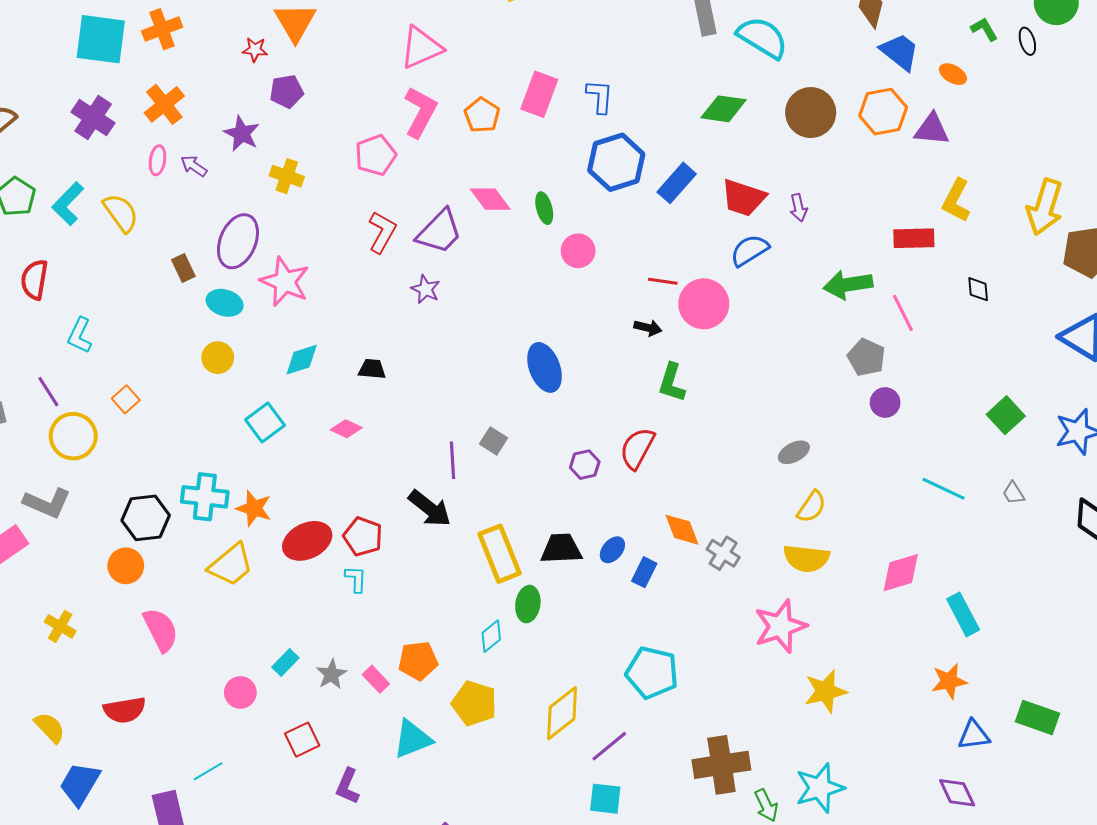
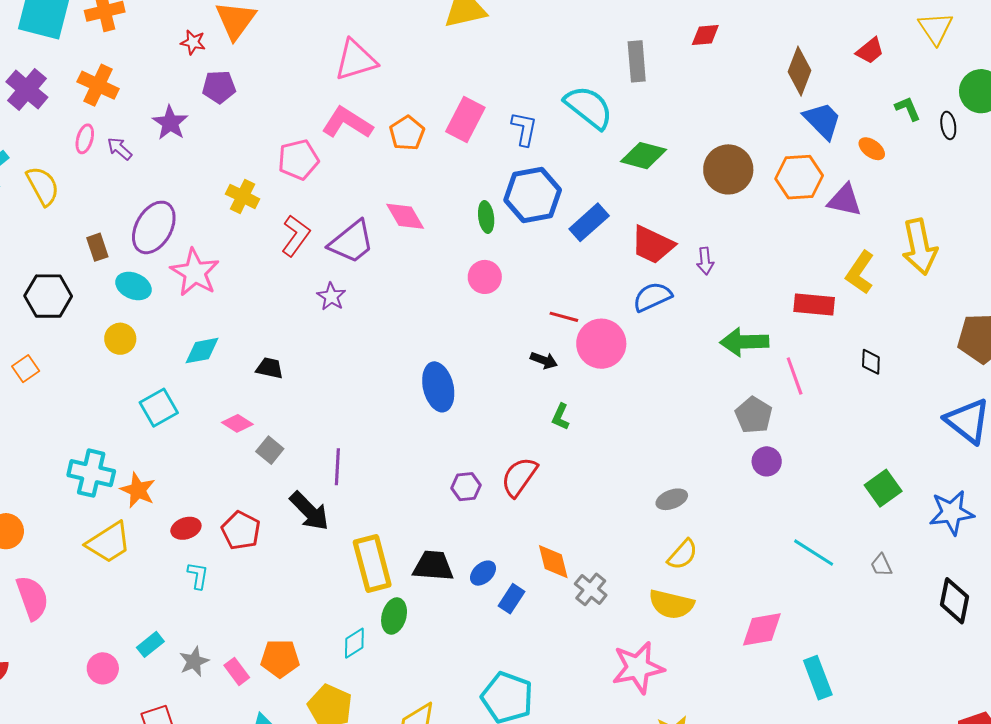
cyan semicircle: (762, 38) -> (589, 107), moved
orange cross: (164, 104) -> (98, 85), turned -33
pink L-shape: (420, 112) -> (347, 123), turned -93
yellow cross: (287, 176) -> (243, 196), moved
yellow arrow: (1045, 207) -> (920, 247), moved, turned -36
green ellipse: (544, 208) -> (486, 217), moved
green L-shape: (672, 383) -> (561, 417), size x0.7
gray square: (494, 441) -> (270, 450), moved
black hexagon: (146, 518) -> (48, 296), moved
red ellipse: (307, 541) -> (186, 528), size x0.6
cyan L-shape: (356, 579) -> (198, 576), moved

